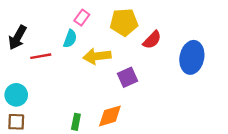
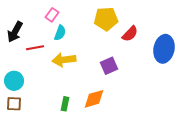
pink rectangle: (82, 18) -> (52, 15), moved
yellow arrow: (97, 56) -> (64, 60), moved

